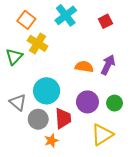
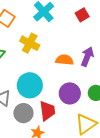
yellow cross: (38, 43) -> (30, 43), moved

